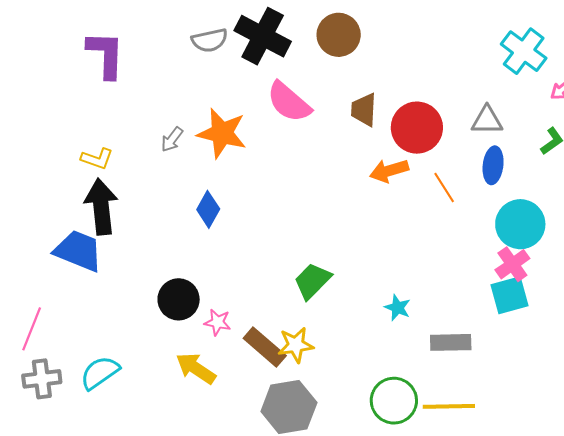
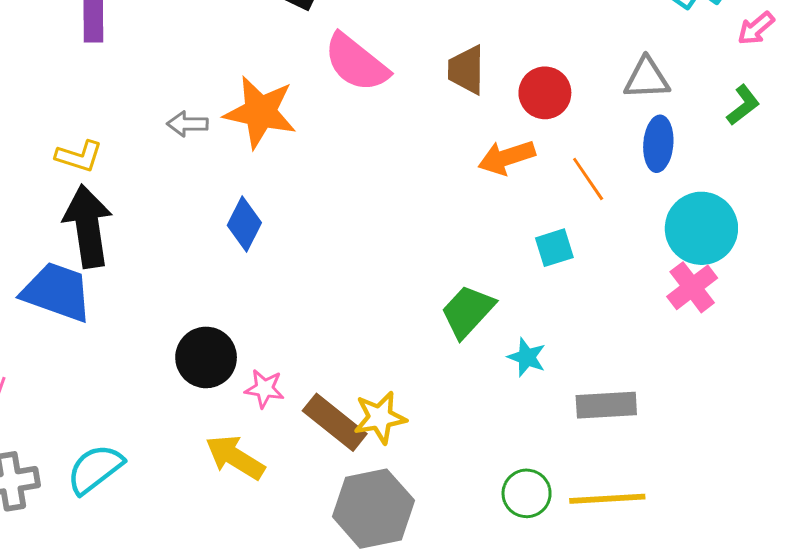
red circle: (417, 128) -> (545, 93), size x0.7
gray arrow: (172, 139) -> (187, 124), turned 56
green trapezoid: (312, 281) -> (468, 311), moved
cyan square: (510, 295) -> (554, 248), moved, size x0.7
green circle: (394, 401) -> (527, 493), size x0.7

